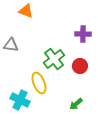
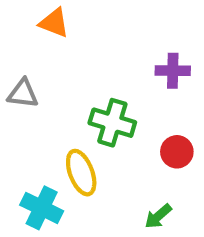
green cross: (54, 59) -> (112, 123), turned -35
red circle: (80, 66) -> (177, 152), moved

